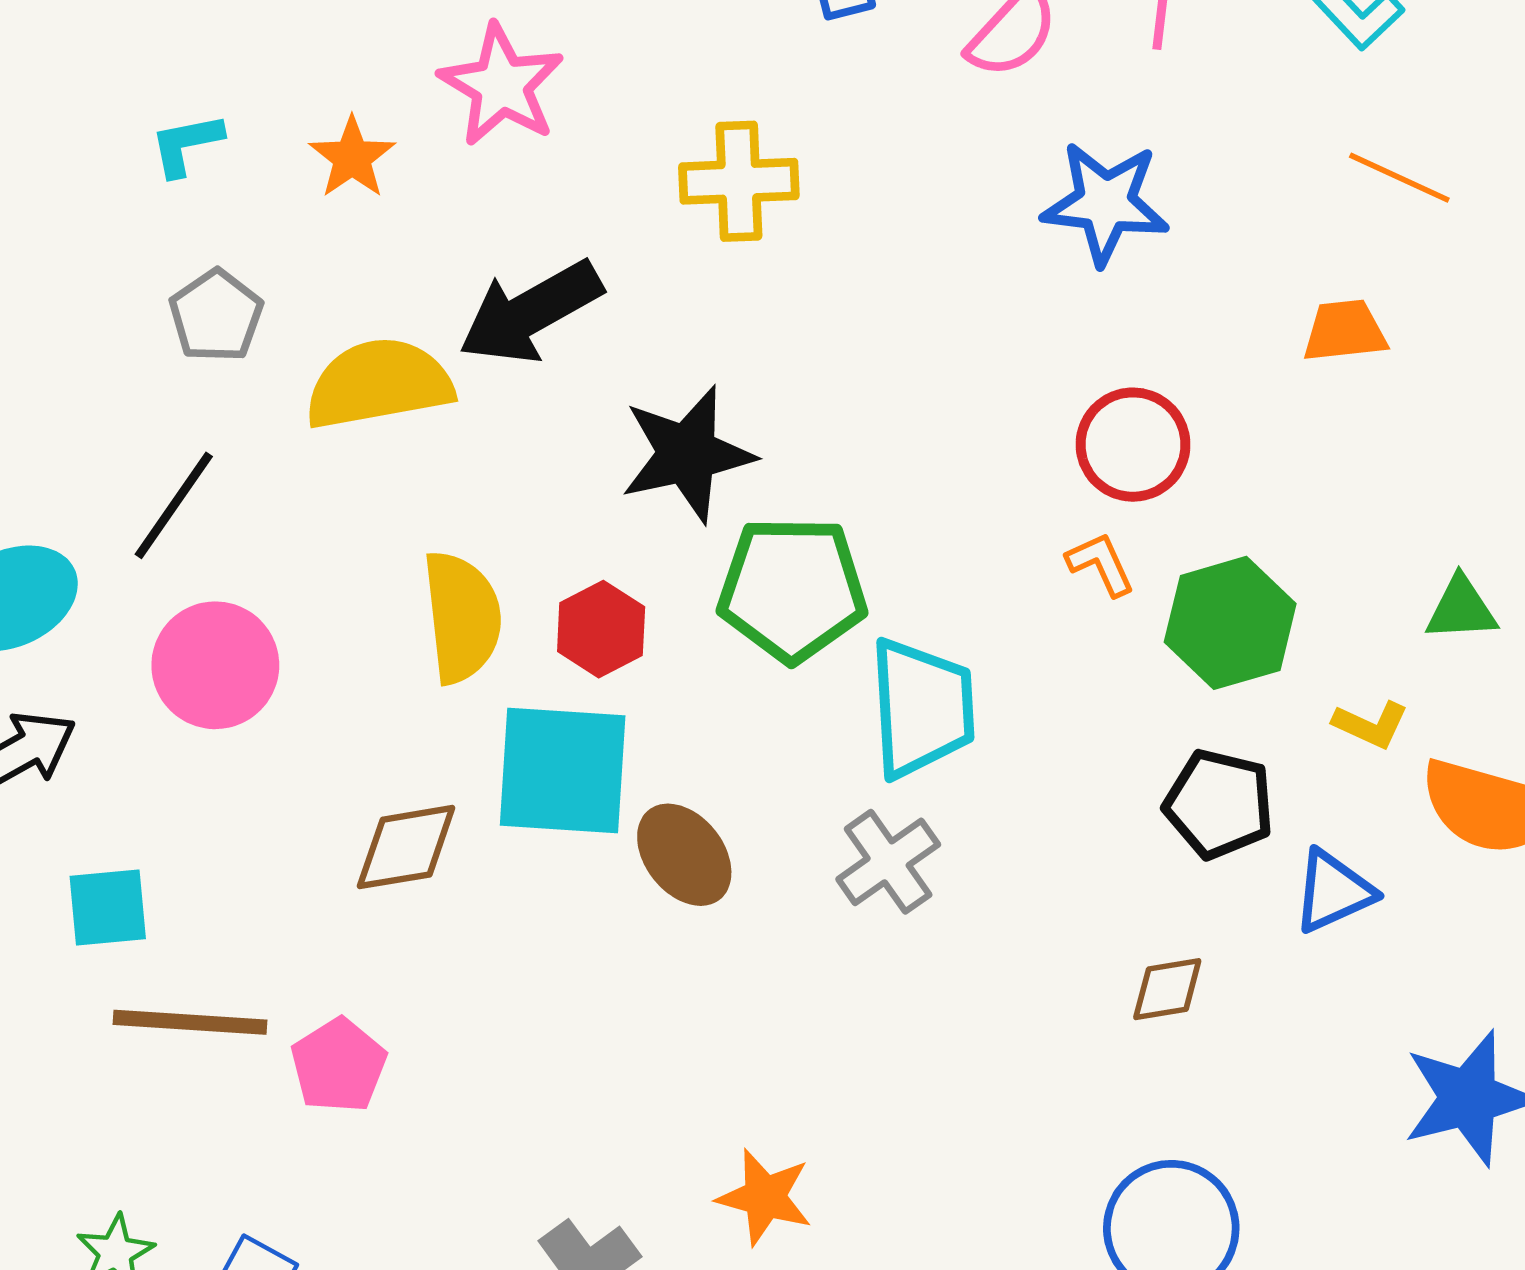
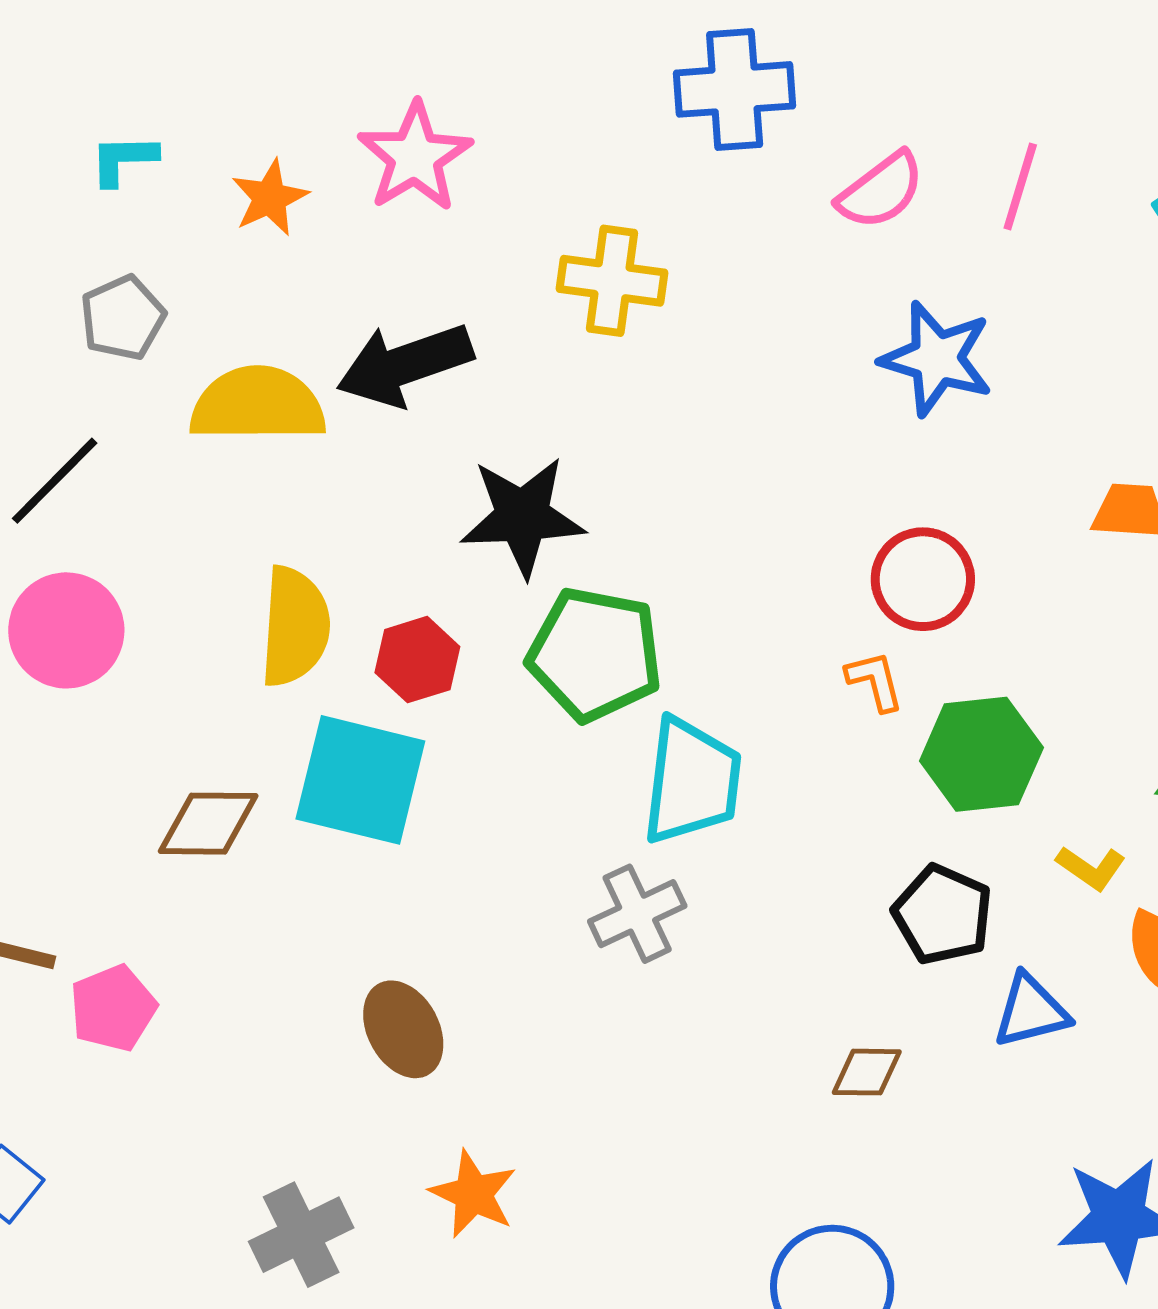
brown ellipse: (684, 855) -> (403, 1029), moved

